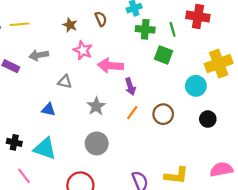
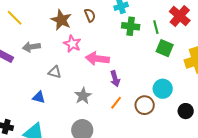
red cross: (198, 17) -> (180, 16), turned 30
yellow line: (19, 24) -> (15, 18), turned 48
brown star: (70, 25) -> (61, 20), size x1.5
green square: (164, 55) -> (165, 48), moved
cyan circle: (196, 86) -> (163, 89), moved

